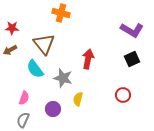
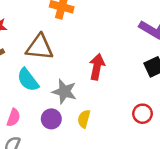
brown triangle: (44, 44) -> (40, 47), turned -45
purple circle: (53, 109) -> (51, 119), moved

